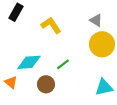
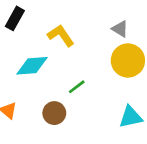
cyan diamond: (29, 62) -> (32, 66), moved

